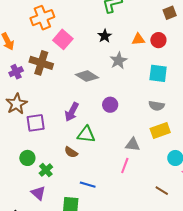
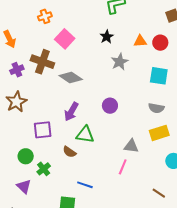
orange cross: (42, 18) -> (45, 16), size x0.6
gray diamond: (87, 76) -> (71, 78), moved
purple square: (36, 123) -> (43, 130), moved
purple triangle: (38, 193) -> (24, 186), moved

